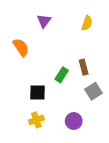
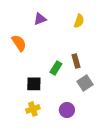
purple triangle: (44, 21) -> (40, 19), turned 32

